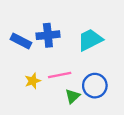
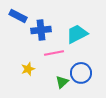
blue rectangle: (21, 41) -> (18, 16), moved
pink line: (60, 75) -> (54, 53), moved

